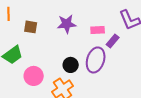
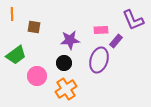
purple star: (67, 24) -> (70, 40), moved
black circle: (71, 65) -> (64, 63), moved

